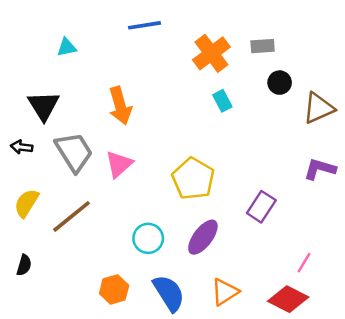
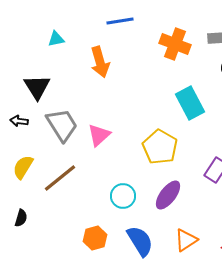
orange cross: (211, 53) -> (175, 44), turned -32
cyan rectangle: (222, 101) -> (190, 103), moved, size x1.8
orange arrow: (120, 106) -> (100, 62), moved

